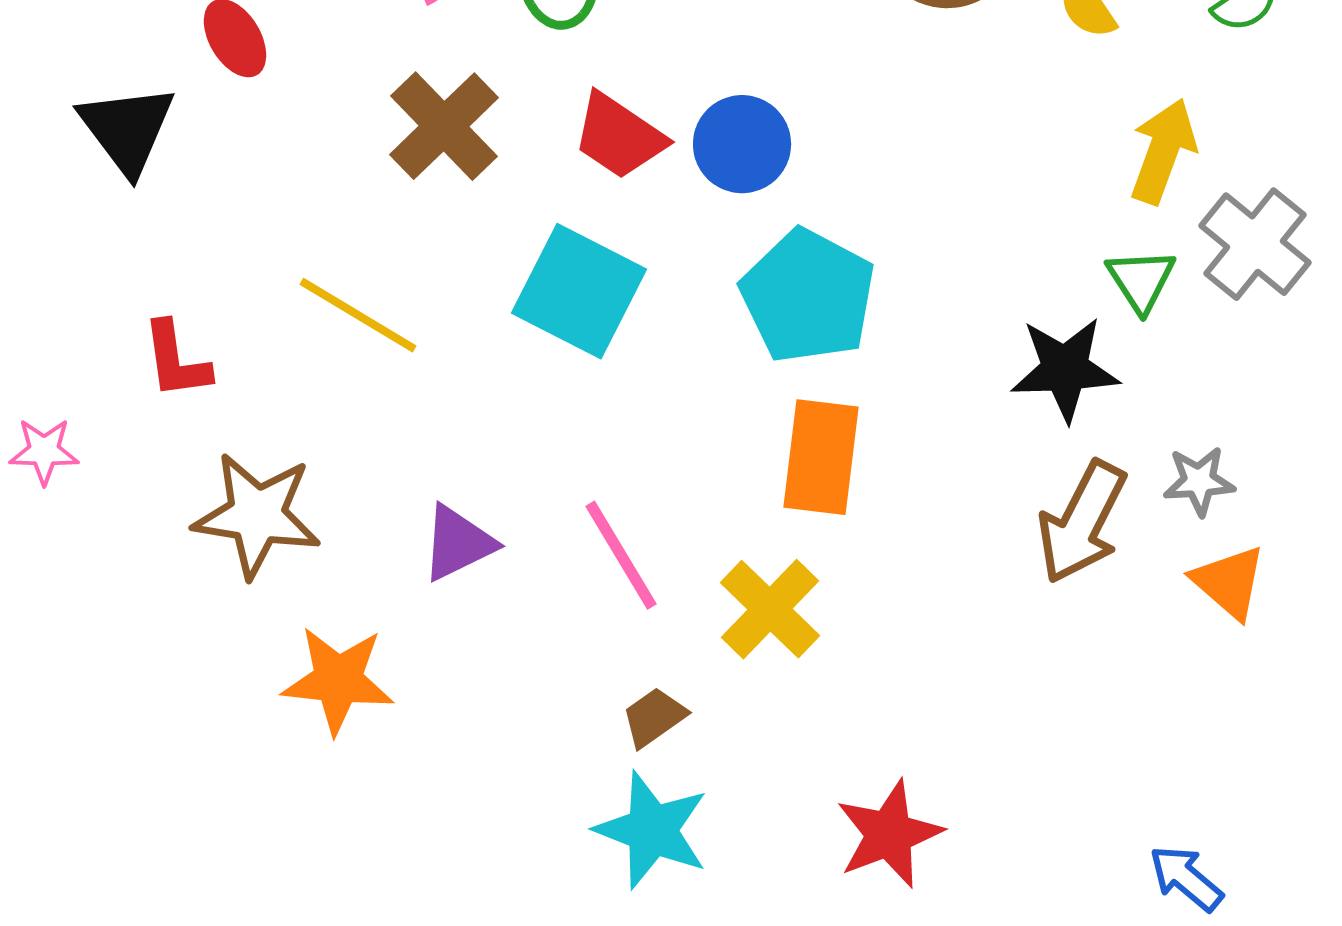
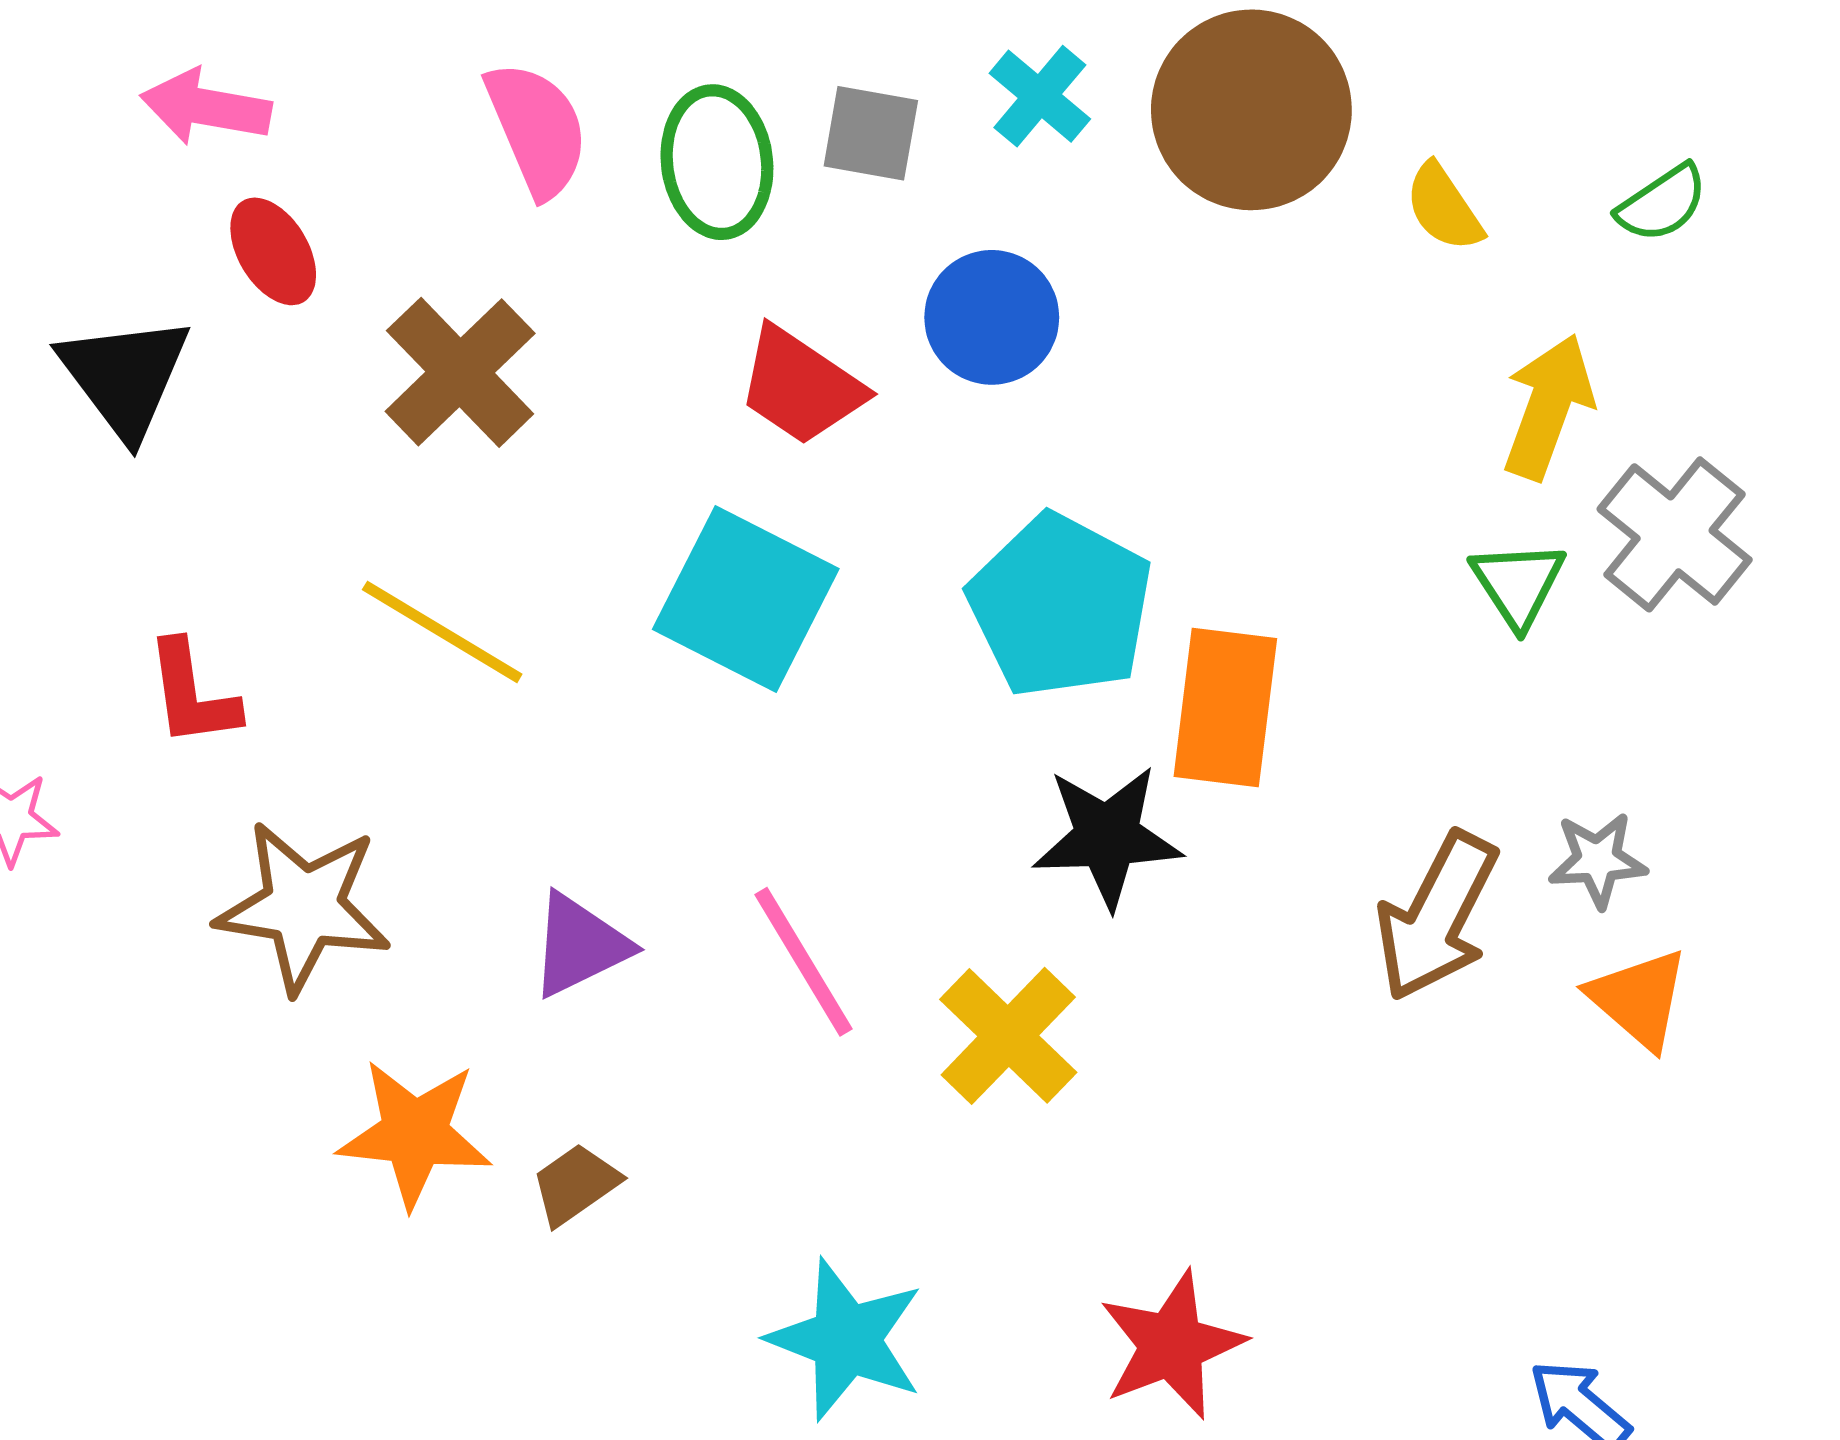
brown cross: (444, 126) -> (460, 372), moved
blue circle: (742, 144) -> (992, 317), moved
black star: (1065, 369) -> (1107, 837), moved
orange rectangle: (821, 457) -> (1225, 708), moved
brown trapezoid: (654, 717) -> (575, 1184), moved

